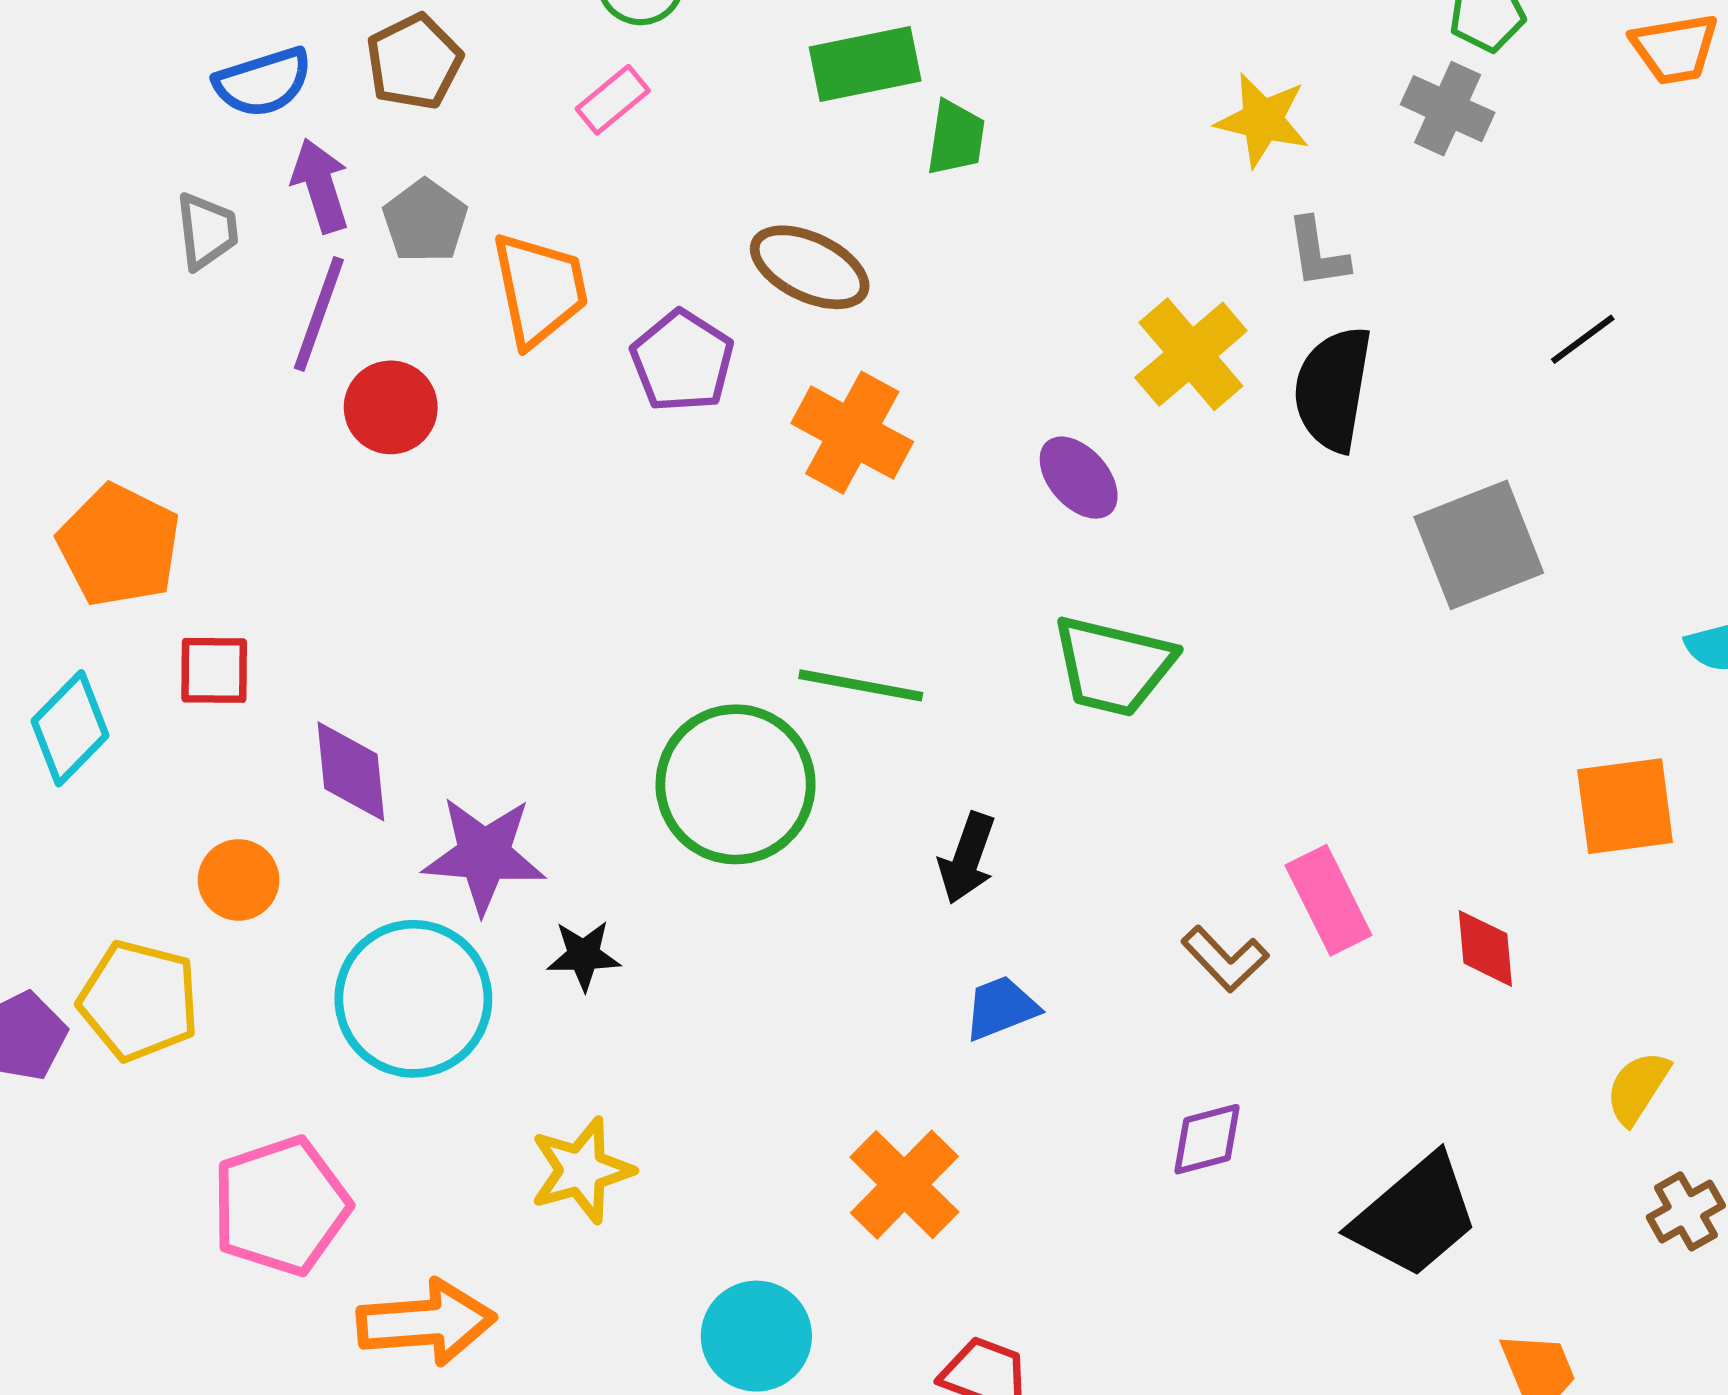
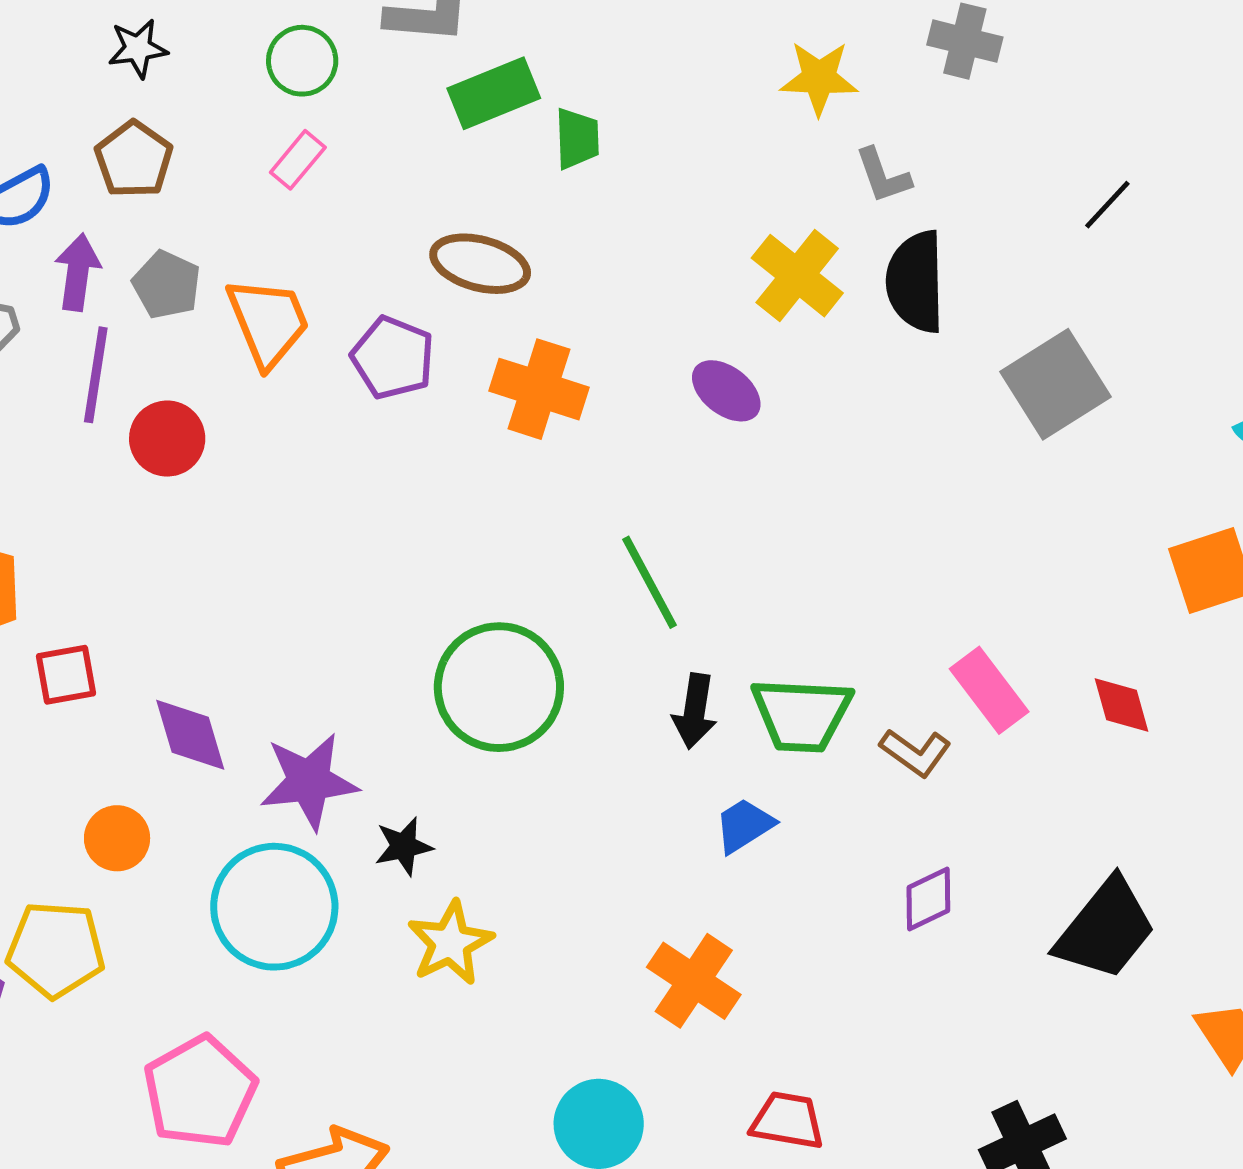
purple arrow: (320, 186) -> (78, 272), turned 36
green trapezoid: (1113, 666) -> (802, 715), moved
green line: (861, 685) -> (649, 582), moved, turned 62
yellow star: (582, 1170) -> (450, 943), moved

